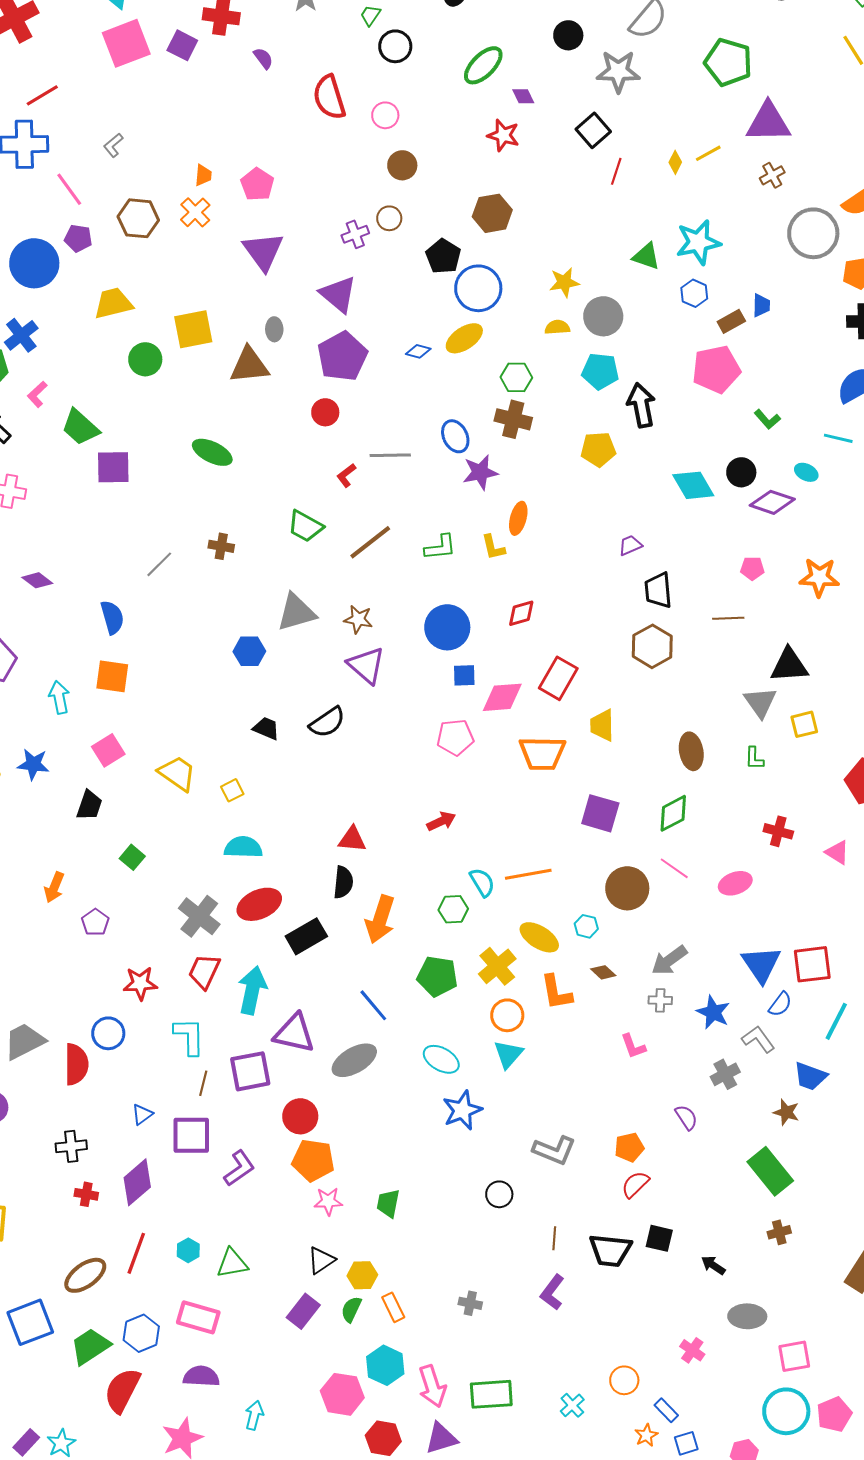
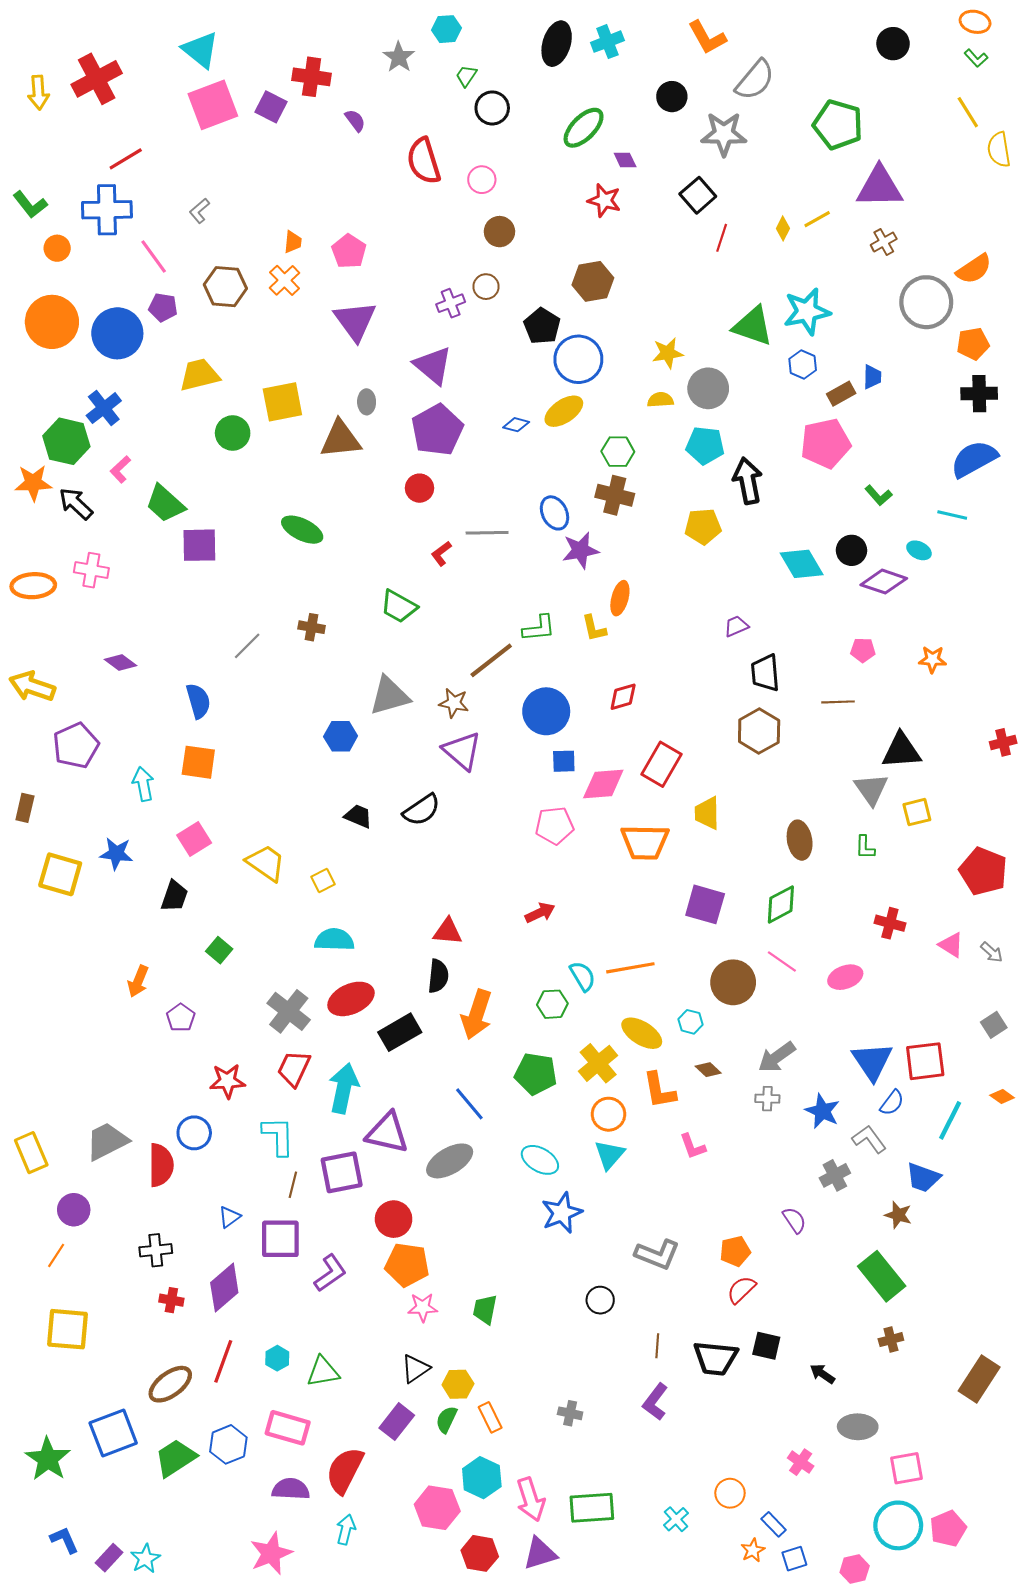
green triangle: (646, 256) -> (753, 326), size x1.4
brown line: (370, 542) -> (491, 660), moved
orange star: (819, 577) -> (932, 659), size x0.7
pink L-shape: (633, 1046) -> (693, 1146), moved
red semicircle: (122, 1390) -> (345, 1470), moved

